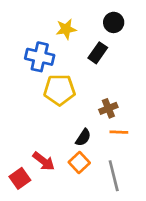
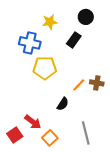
brown cross: (108, 108) -> (97, 83), moved, turned 32
orange line: (119, 132) -> (79, 85), moved, turned -48
orange square: (79, 163) -> (50, 138), moved

